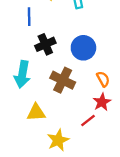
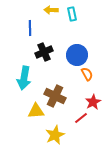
orange semicircle: (103, 79) -> (87, 74), moved
brown cross: (63, 80) -> (55, 96), moved

